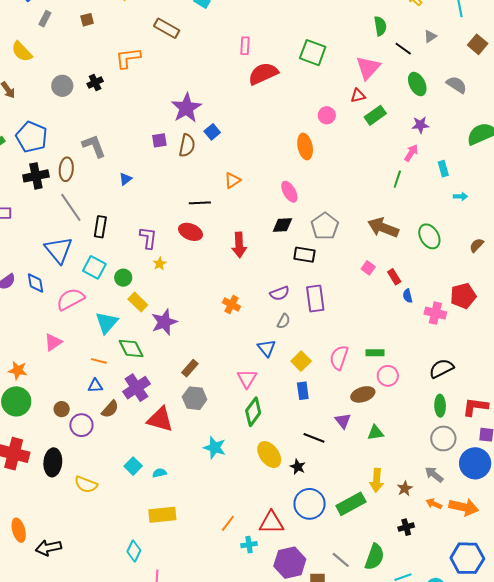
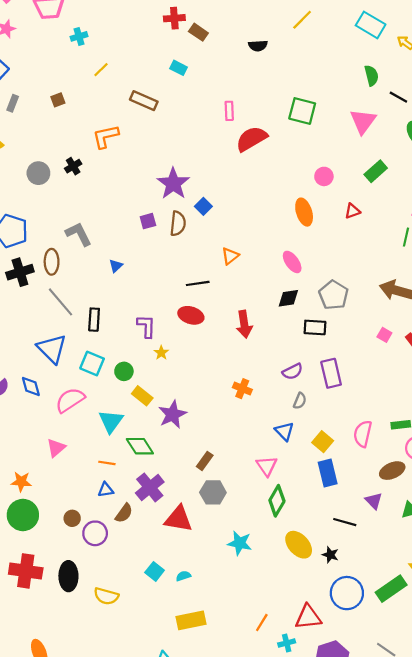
red triangle: (358, 96) -> (352, 211), moved
blue rectangle: (303, 391) -> (328, 473), size x1.4

